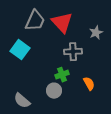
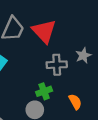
gray star: (96, 33) -> (83, 55), moved

